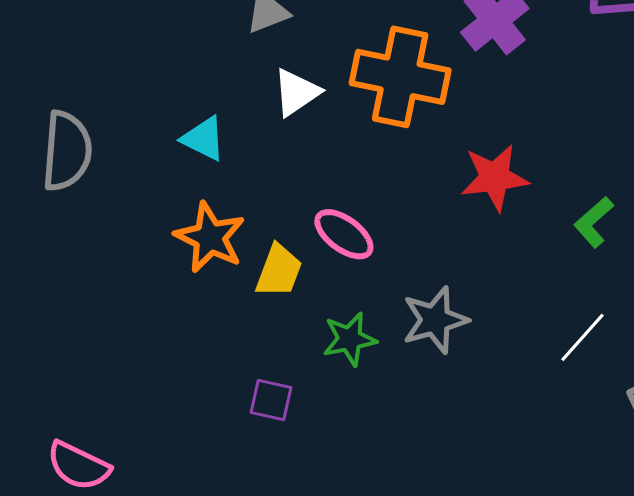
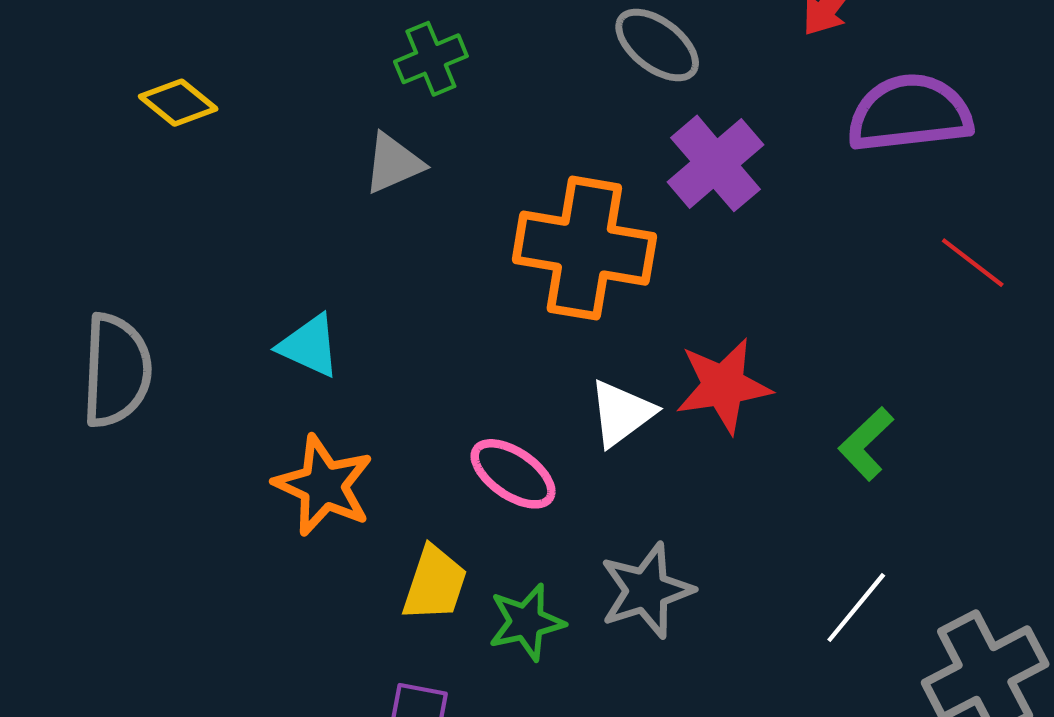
white triangle: (296, 92) -> (621, 413), moved
yellow trapezoid: (279, 271) -> (435, 584), moved

